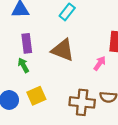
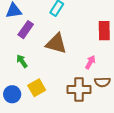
purple rectangle: (27, 43) -> (26, 30), moved, turned 48
pink arrow: (100, 63) -> (90, 62), moved

